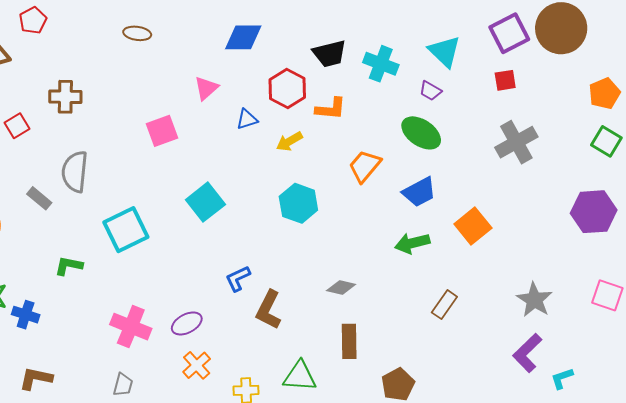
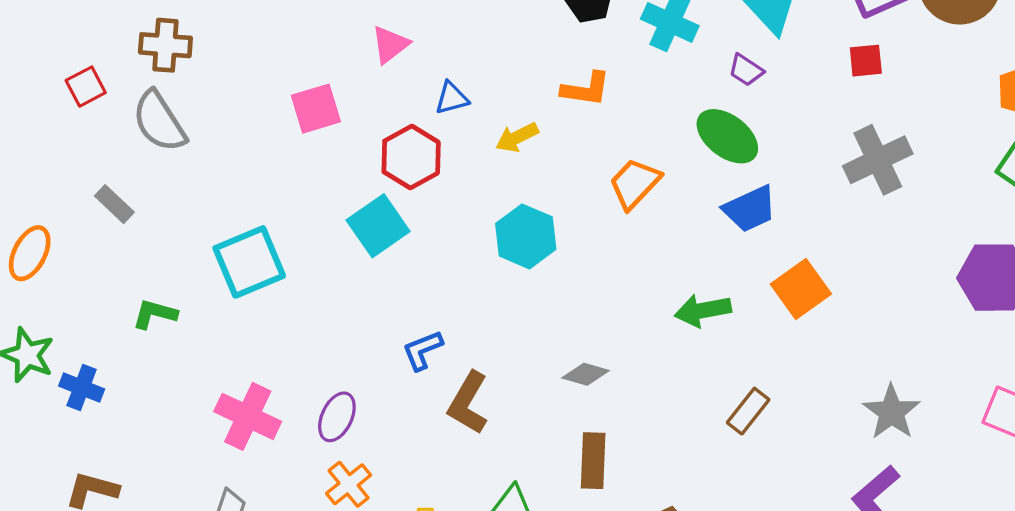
red hexagon: (287, 89) -> (411, 157), moved
gray semicircle: (75, 172) -> (159, 121), moved, turned -42
blue trapezoid: (419, 192) -> (750, 209), moved
purple ellipse: (187, 323) -> (337, 417), turned -40

